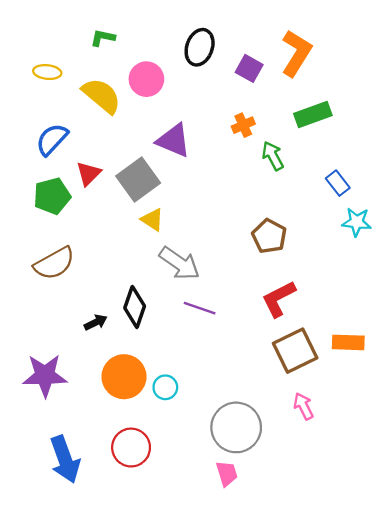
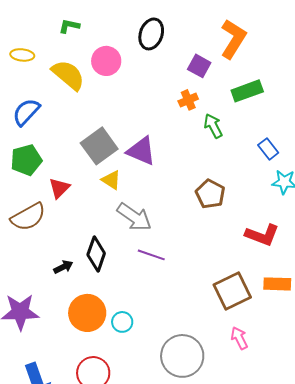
purple square: (249, 68) -> (199, 66), moved
purple triangle: (174, 141) -> (141, 151), moved
red triangle: (89, 174) -> (59, 188), moved
red L-shape: (279, 299) -> (262, 235), moved, turned -132

